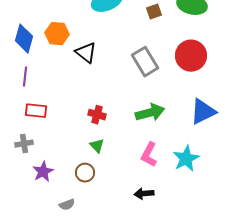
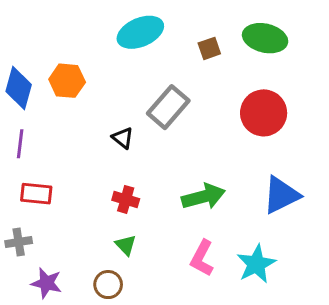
black triangle: (86, 53) -> (123, 138), moved, size x0.7
gray rectangle: (145, 62) -> (168, 107), moved, turned 72
purple star: (43, 172) -> (47, 283), turned -30

